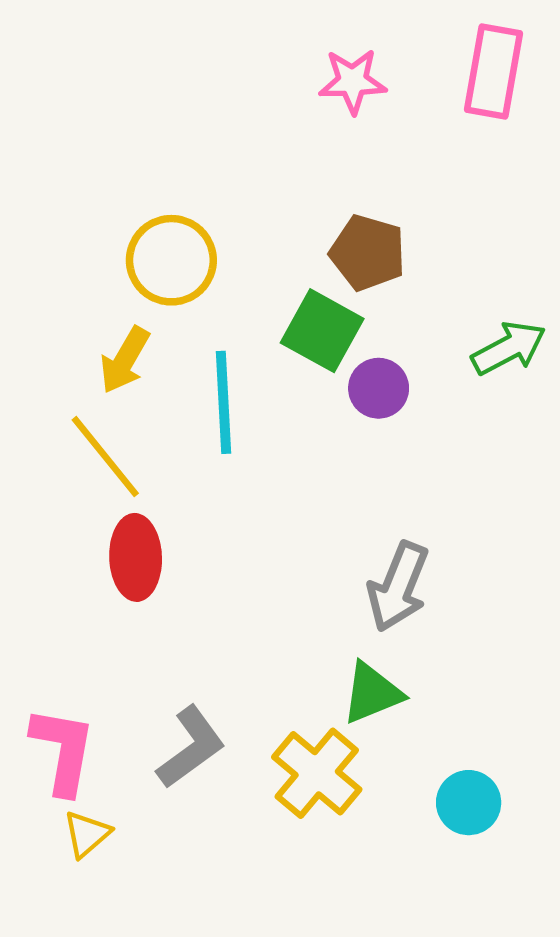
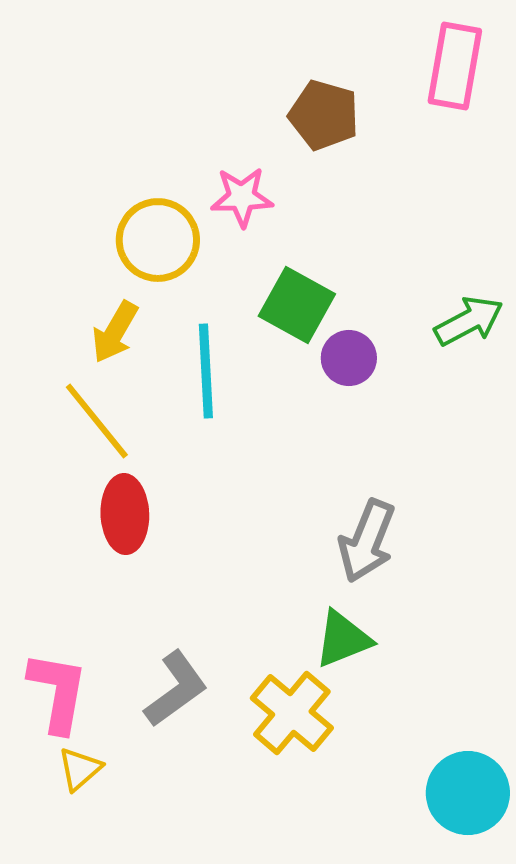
pink star: (353, 81) -> (242, 197), moved
brown pentagon: (368, 253) -> (324, 115), moved
cyan circle: (469, 803) -> (468, 793), moved, size x1.4

